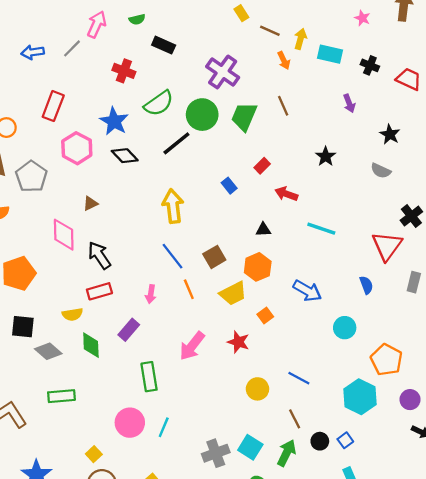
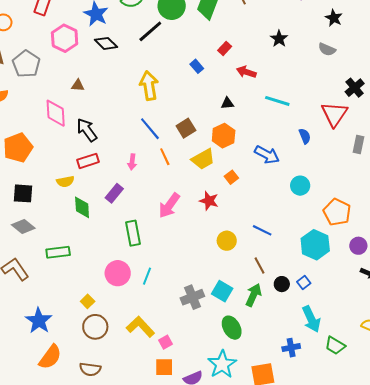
brown triangle: (90, 203) -> (78, 85), turned 32
blue semicircle: (366, 285) -> (305, 136), moved
gray diamond: (48, 351) -> (23, 226), moved

